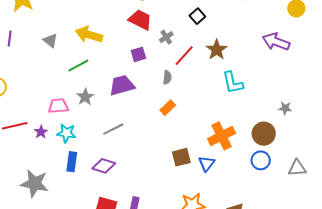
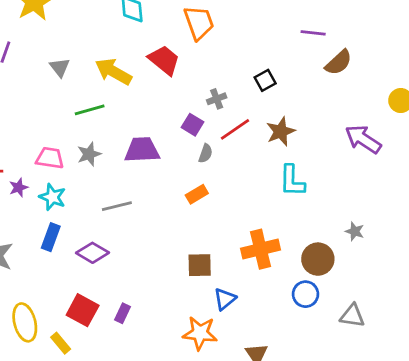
red trapezoid: (140, 20) -> (164, 60), moved
purple square: (138, 54) -> (192, 125), moved, turned 35
blue triangle: (207, 164) -> (225, 299), moved

